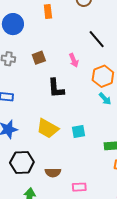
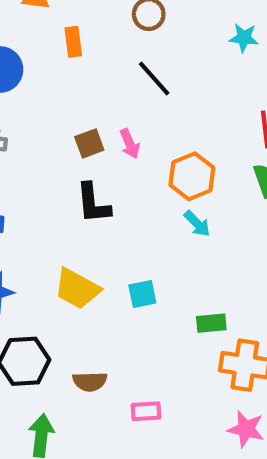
black line: (97, 39) -> (154, 79), moved
brown square: (39, 58) -> (89, 143), moved

